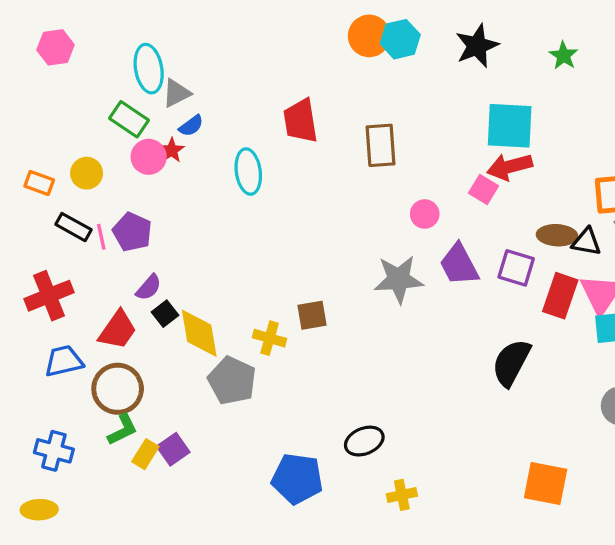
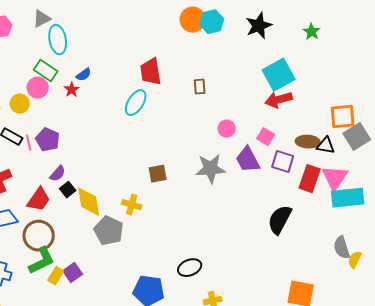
gray triangle: (176, 93) -> (42, 19), moved
cyan square: (510, 126) -> (279, 75), turned -32
brown rectangle: (381, 145) -> (200, 87), size x0.6
pink circle: (149, 157) -> (38, 88), moved
cyan ellipse: (248, 172) -> (136, 103), moved, turned 40
pink square: (484, 189) -> (266, 137), moved
brown square: (312, 315) -> (158, 174), moved
green L-shape: (123, 430) -> (42, 261), size x1.4

